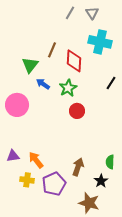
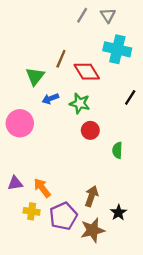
red diamond: (74, 61) -> (87, 72), turned -35
blue arrow: (43, 84) -> (50, 99), turned -56
green star: (68, 88) -> (80, 103), turned -30
green semicircle: (110, 162) -> (117, 150), moved
brown star: (89, 203) -> (93, 230), moved, turned -30

